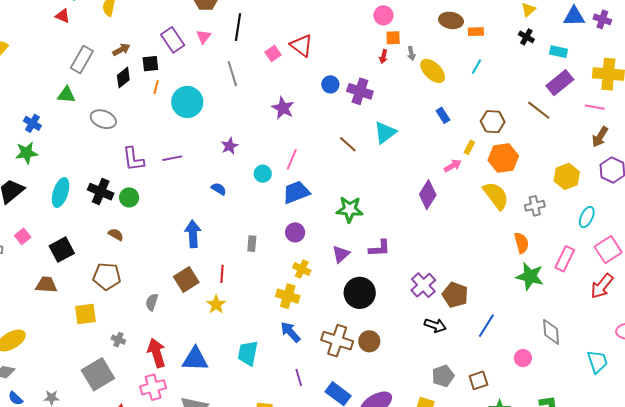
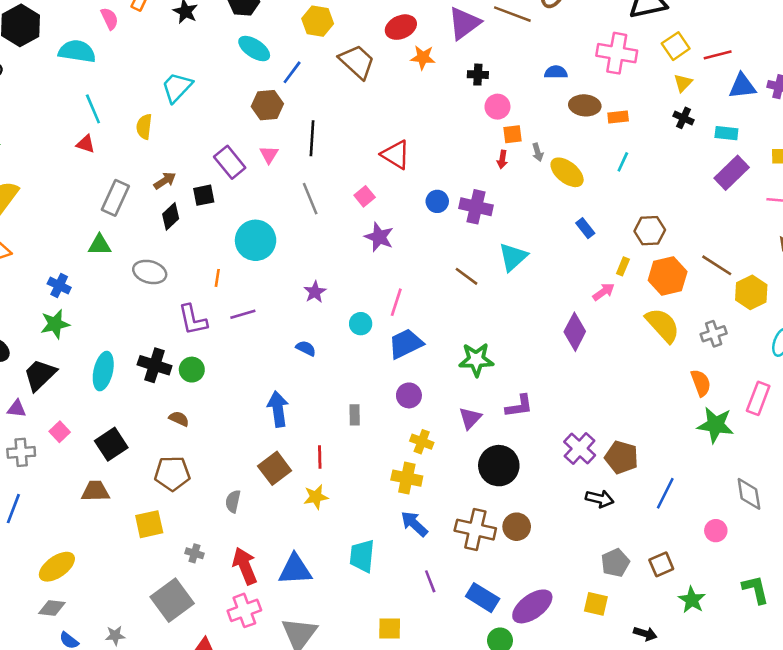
pink square: (273, 54) -> (365, 196), moved
orange line: (156, 87) -> (217, 278), moved
brown line: (539, 110) -> (717, 265), moved
yellow star: (216, 304) -> (316, 497), turned 30

